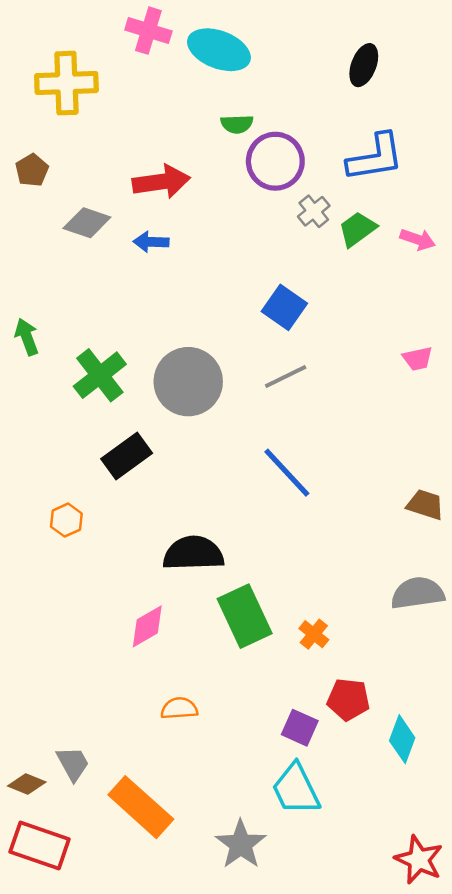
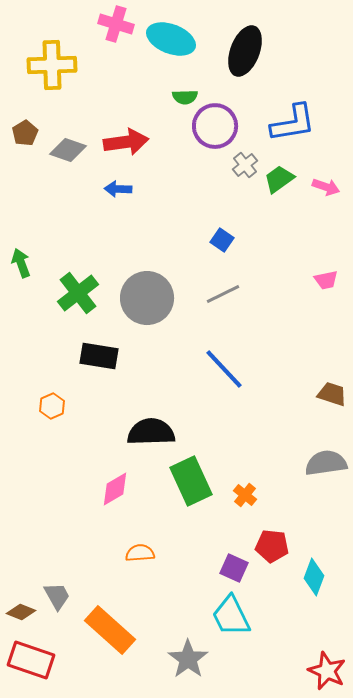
black ellipse: (364, 65) -> (245, 51), moved, size x1.5
gray diamond: (87, 223) -> (68, 150), moved
blue square: (284, 307) -> (222, 240), size x0.7
black rectangle: (127, 456) -> (99, 356), turned 45

